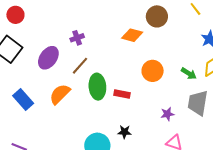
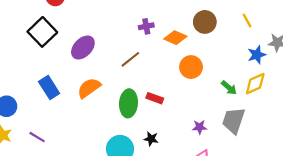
purple cross: (77, 38) -> (146, 26), moved
brown line: (80, 66) -> (130, 59), moved
orange circle: (153, 71) -> (191, 67), moved
green ellipse: (97, 87) -> (128, 103), moved

